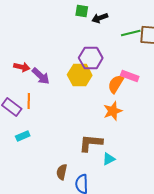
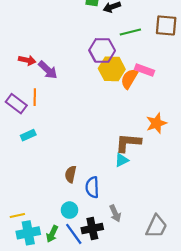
green line: (131, 33) -> (130, 32), moved
yellow hexagon: (80, 75) -> (112, 69), moved
orange star: (113, 111) -> (156, 123), moved
brown L-shape: (91, 143) -> (128, 143), moved

